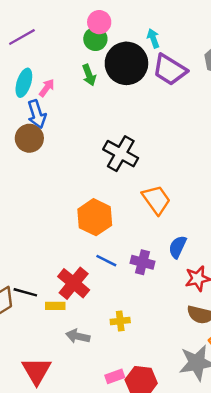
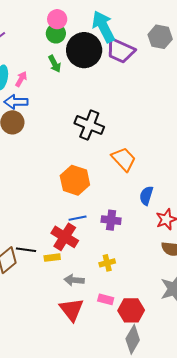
cyan arrow: (153, 38) -> (103, 27), size x2.0
blue arrow: (37, 114) -> (16, 102), turned 115
blue line: (106, 261) -> (78, 218), moved, turned -30
purple cross: (142, 262) -> (111, 220), moved
red triangle: (37, 371) -> (72, 310), moved
pink rectangle: (115, 376) -> (106, 299), moved, turned 42

